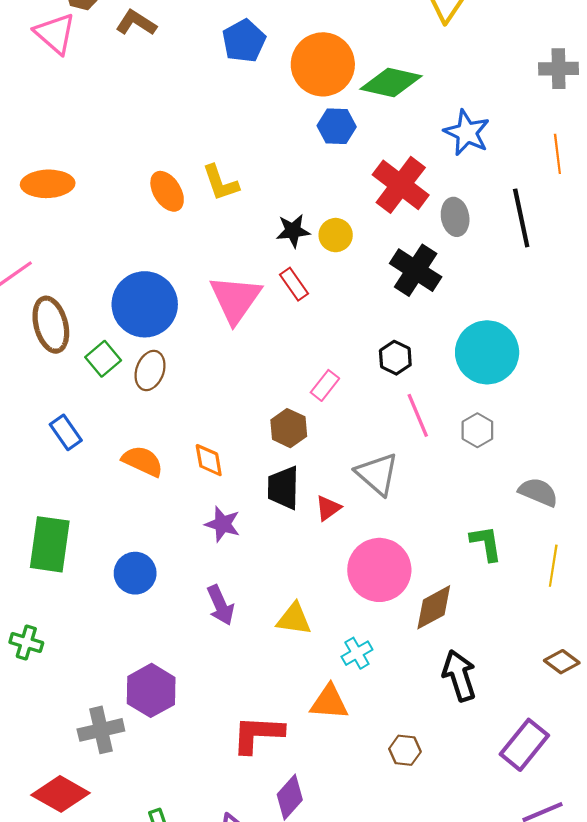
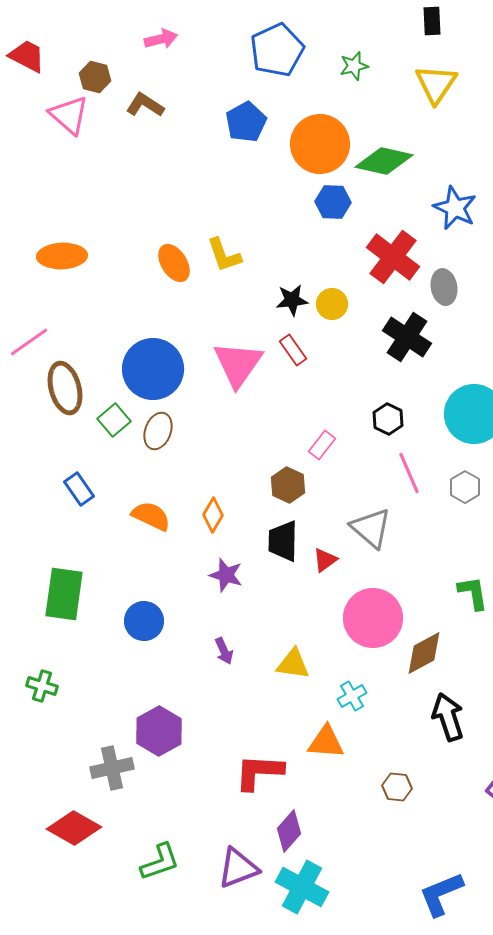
orange diamond: (209, 460) -> (213, 515), turned 40
purple arrow: (220, 605) -> (224, 651), size x0.7

